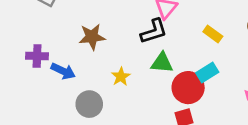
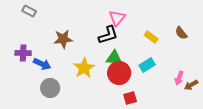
yellow star: (121, 77) -> (84, 68), size x1.5
red circle: (188, 88) -> (119, 73), moved
gray circle: (89, 104) -> (50, 88), moved

